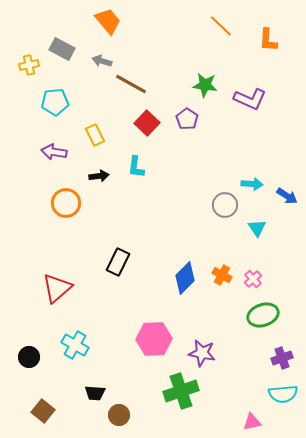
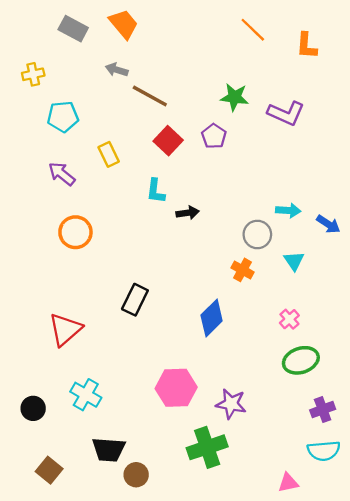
gray rectangle: (62, 49) -> (73, 29), moved
purple arrow: (54, 152) -> (62, 174), turned 30
black arrow: (99, 176) -> (188, 213), moved
orange cross: (222, 275) -> (242, 270), moved
black trapezoid: (95, 393) -> (109, 450), size x1.4

